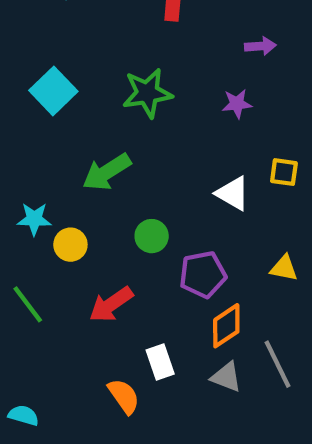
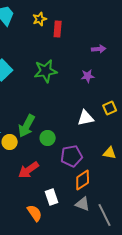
green arrow: (107, 172) -> (27, 126), moved, turned -30
yellow square: (284, 172) -> (110, 108), turned -32
white triangle: (233, 193) -> (86, 118), turned -42
gray line: (278, 364) -> (105, 215), moved

